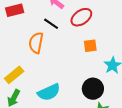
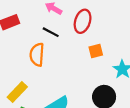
red ellipse: (81, 17) -> (83, 21), turned -30

